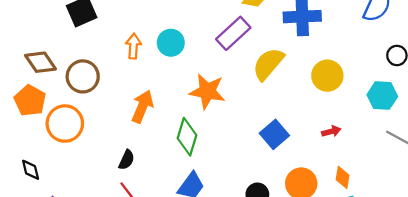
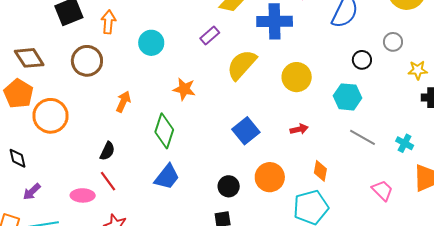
purple rectangle: (233, 33) -> (210, 35), size x0.6
orange arrow: (133, 46) -> (108, 22), moved
brown circle: (83, 76) -> (87, 61), moved
orange star: (207, 91) -> (184, 89), size x0.7
orange arrow: (142, 107) -> (123, 102), size x0.7
orange diamond: (343, 177) -> (320, 171), moved

